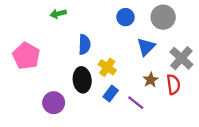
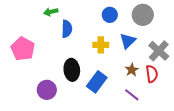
blue semicircle: (84, 44) -> (67, 29), moved
yellow cross: (107, 67) -> (101, 45), moved, turned -35
blue rectangle: (111, 94) -> (97, 82), size x1.5
purple line: (136, 103) -> (132, 95), moved

